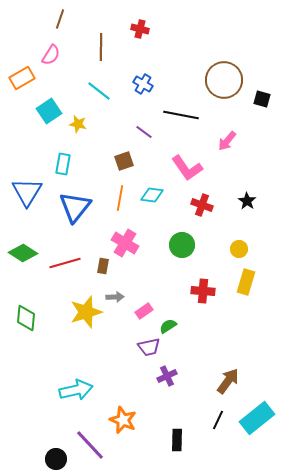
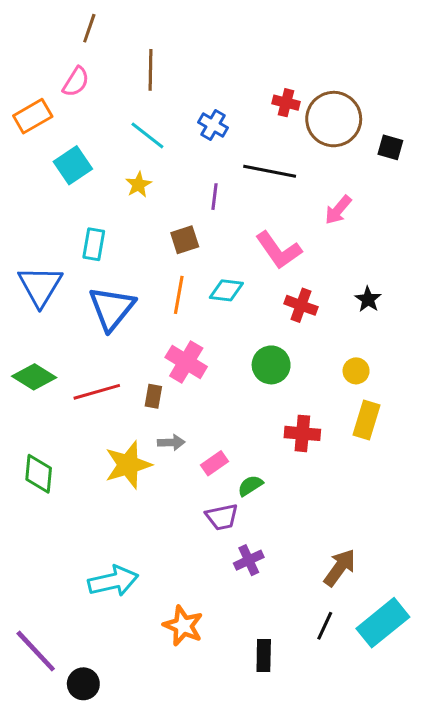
red cross: (140, 29) -> (286, 103), moved
yellow star: (78, 124) -> (138, 185), moved, turned 30
purple line: (144, 132) -> (214, 197), turned 60
purple line: (90, 445) -> (36, 651), moved

